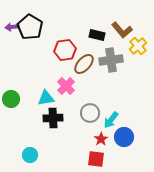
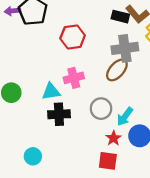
black rectangle: (97, 35) -> (120, 17), moved
brown ellipse: (84, 64) -> (117, 70), moved
pink cross: (66, 86) -> (74, 78), turned 30

